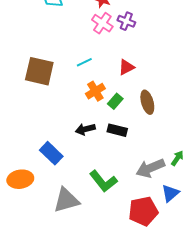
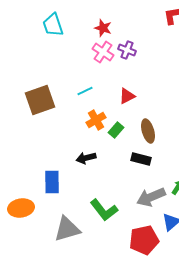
brown square: (39, 71) -> (40, 100), turned -32
black rectangle: (117, 130) -> (141, 159), moved
blue rectangle: (51, 153) -> (52, 182), turned 45

